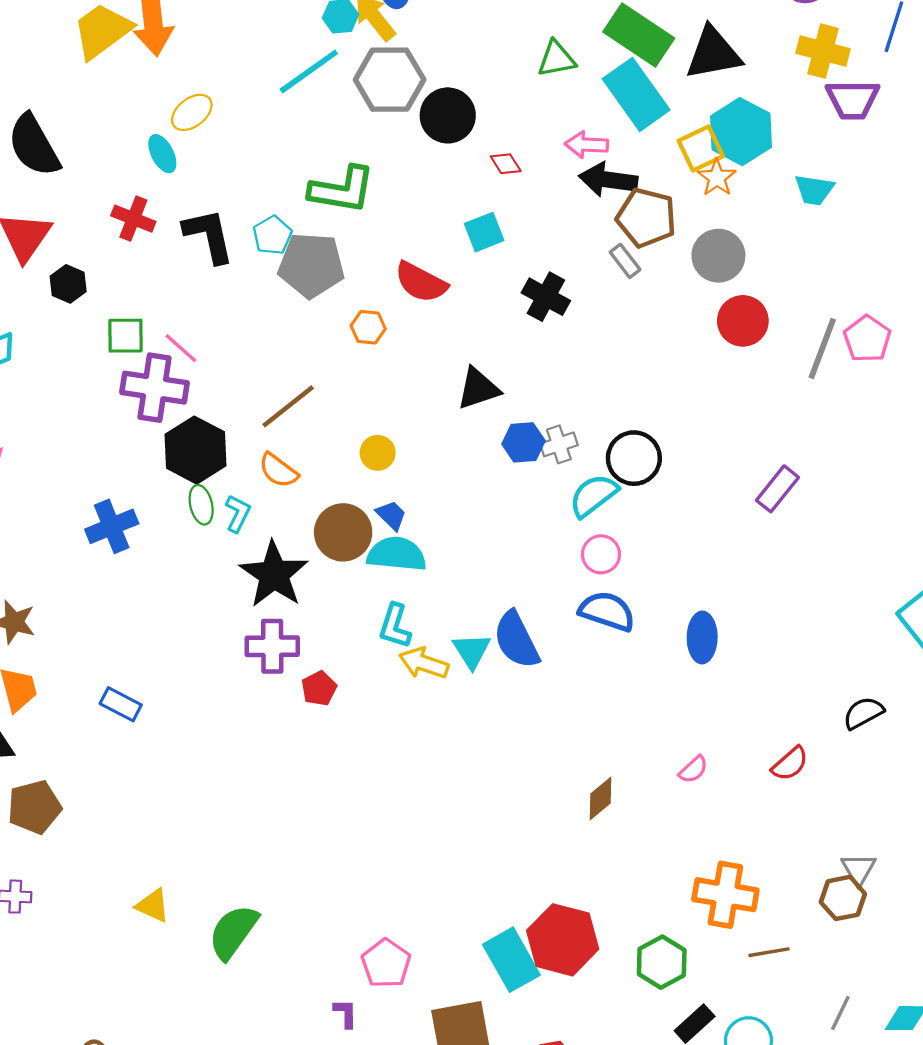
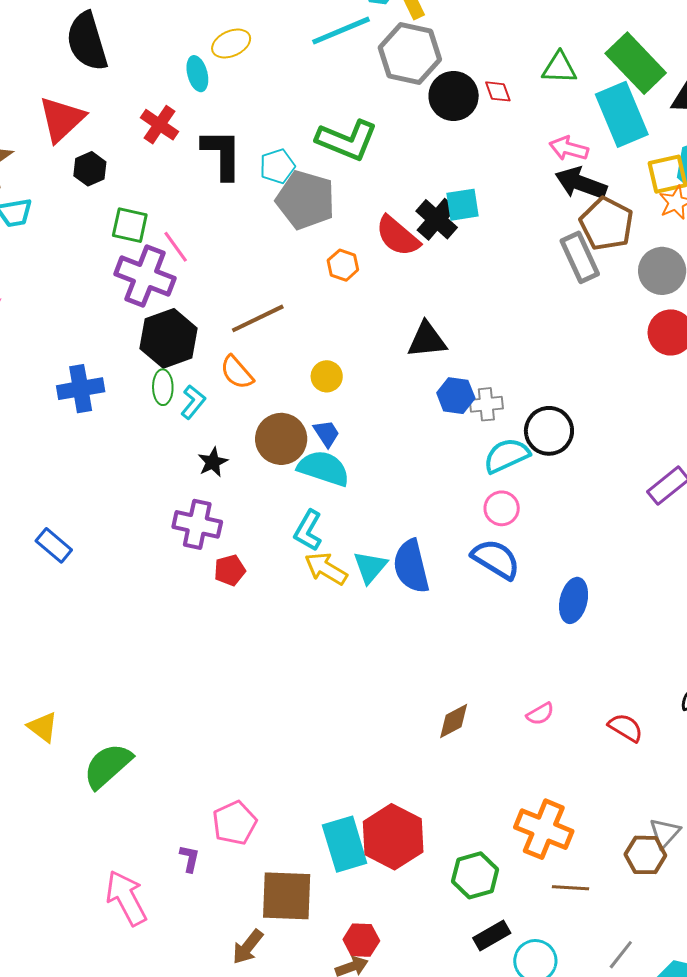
red diamond: (506, 164) -> (498, 91), moved
gray rectangle: (625, 261) -> (580, 257), size x1.6
black cross: (546, 297) -> (437, 219), moved
black star: (274, 574) -> (213, 462), size x0.5
red semicircle: (790, 764) -> (626, 728), turned -120

